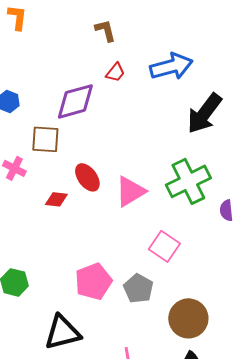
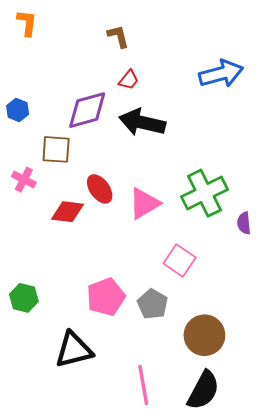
blue arrow: (171, 66) -> (221, 74), moved
black arrow: (204, 113) -> (142, 122), moved, turned 66
red diamond: (56, 199) -> (67, 212), size x1.4

